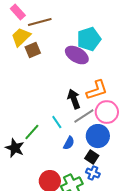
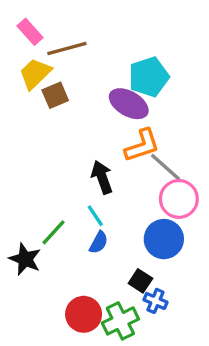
orange L-shape: (97, 90) -> (142, 145), moved
black arrow: (74, 99) -> (102, 177), moved
gray line: (84, 116) -> (165, 167), moved, turned 75
blue semicircle: (69, 143) -> (99, 242), moved
black square: (92, 157) -> (140, 281), moved

